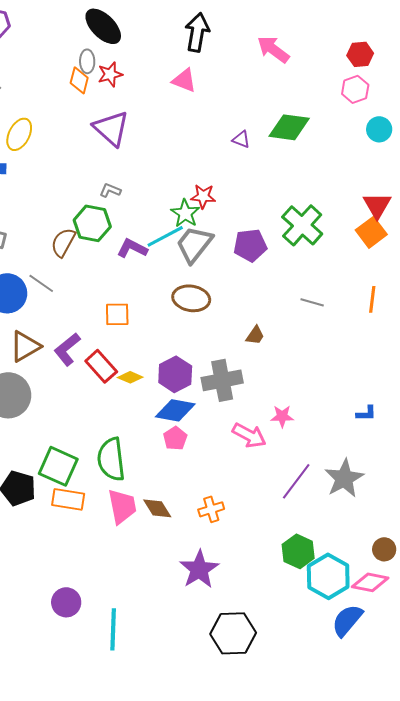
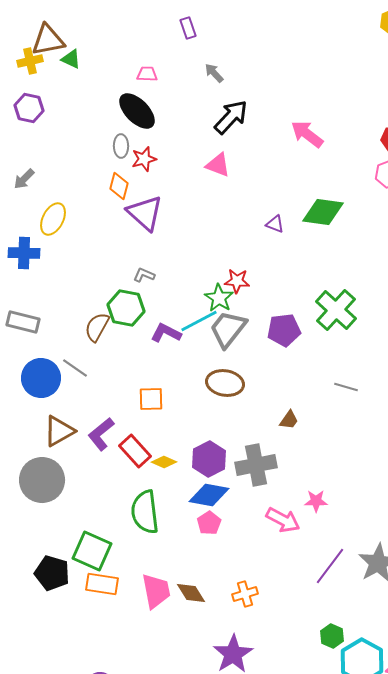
black arrow: (197, 32) -> (231, 117), turned 33
orange diamond: (79, 80) -> (119, 186), moved
green semicircle: (111, 459) -> (145, 512), moved
green hexagon: (298, 551) -> (332, 636), size x0.7

